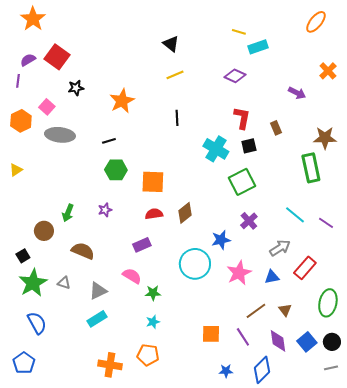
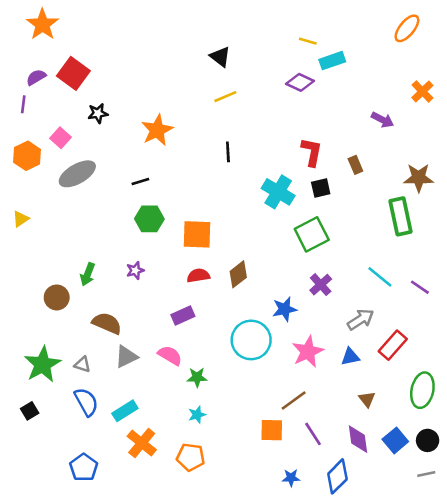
purple diamond: (235, 76) -> (300, 82), moved
gray ellipse: (60, 135) -> (77, 174), turned -36
black square: (23, 256) -> (30, 411), moved
gray triangle: (98, 291) -> (126, 357), moved
brown line: (256, 311) -> (294, 401), moved
blue semicircle: (37, 323) -> (86, 402), moved
blue pentagon: (24, 363) -> (84, 467), moved
orange cross: (110, 365) -> (142, 443), moved, turned 30

